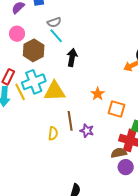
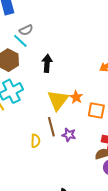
cyan line: (56, 36) -> (20, 41), moved
yellow triangle: (55, 91) -> (58, 100), moved, turned -45

